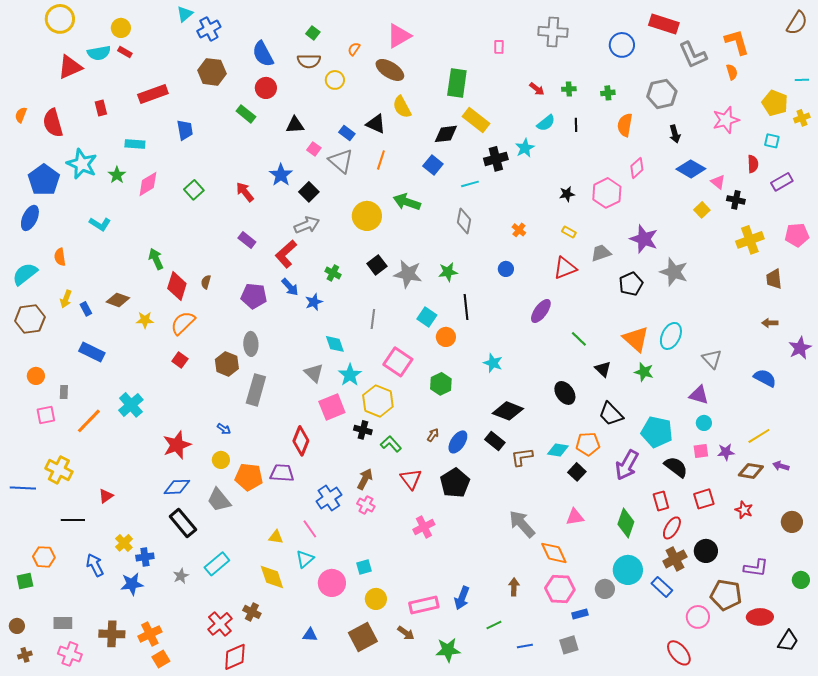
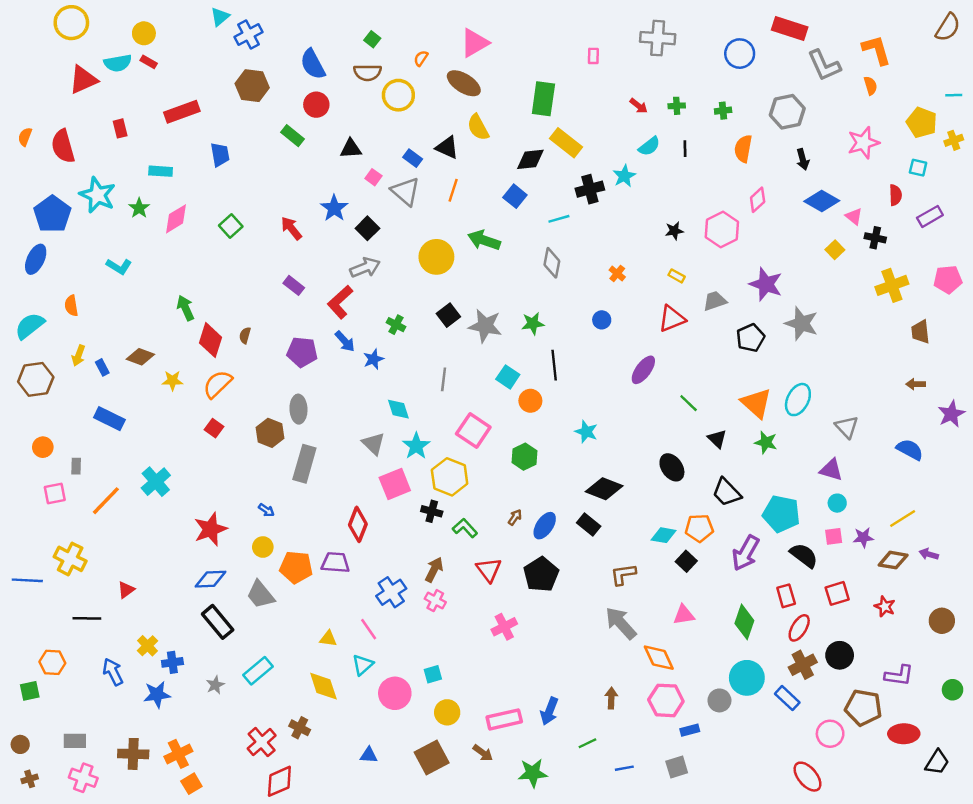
yellow circle: (335, 80) -> (398, 95), size x1.4
brown L-shape: (522, 457) -> (623, 574), moved

